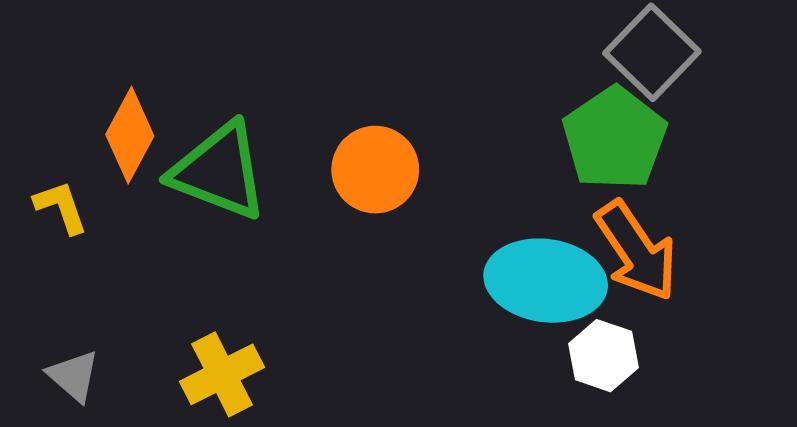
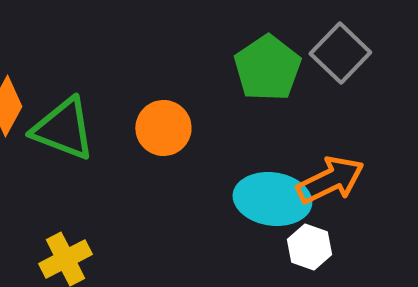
green pentagon: (614, 138) -> (267, 68), moved
orange arrow: (636, 251) -> (330, 180), turned -82

